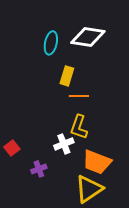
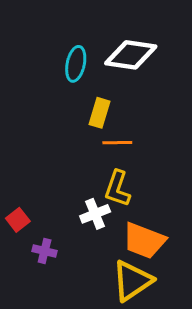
purple cross: (39, 169) -> (45, 251), moved, turned 35

